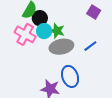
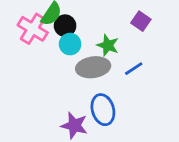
green star: (57, 31) -> (108, 45), moved
pink cross: (25, 34) -> (33, 29), moved

